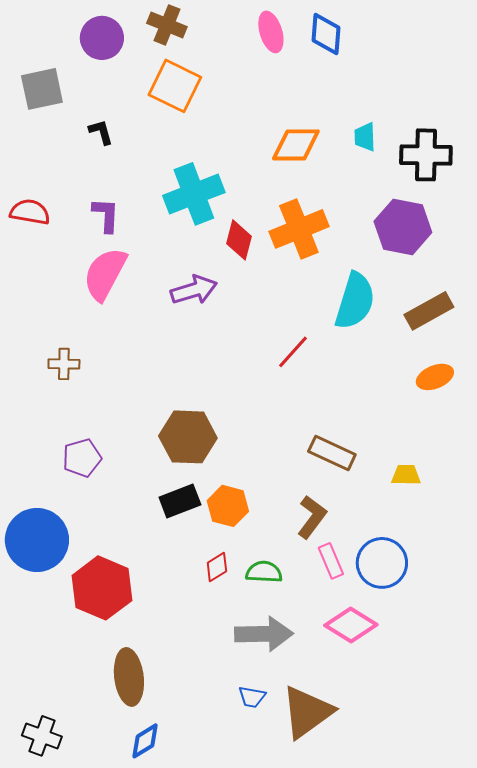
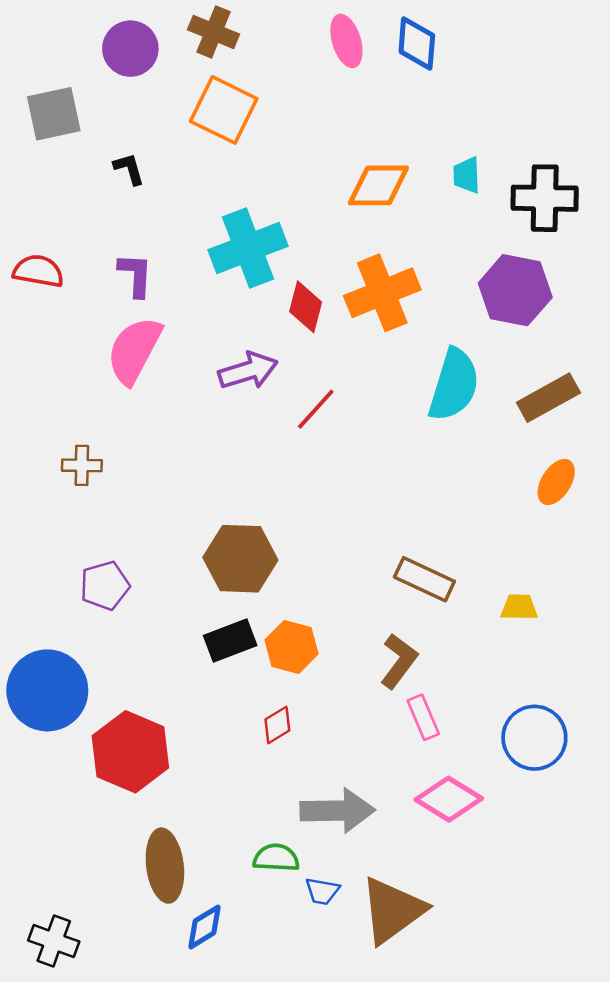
red line: (293, 352) -> (316, 409), moved
orange ellipse: (435, 377) -> (556, 482), turned -36
blue circle: (382, 563) -> (534, 738), moved
green semicircle: (264, 572) -> (276, 858), moved
blue diamond: (145, 741) -> (205, 927), moved

